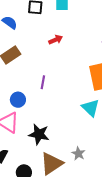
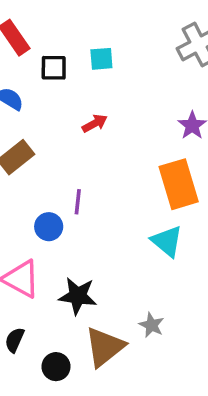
blue circle: (18, 100) -> (49, 227), moved

